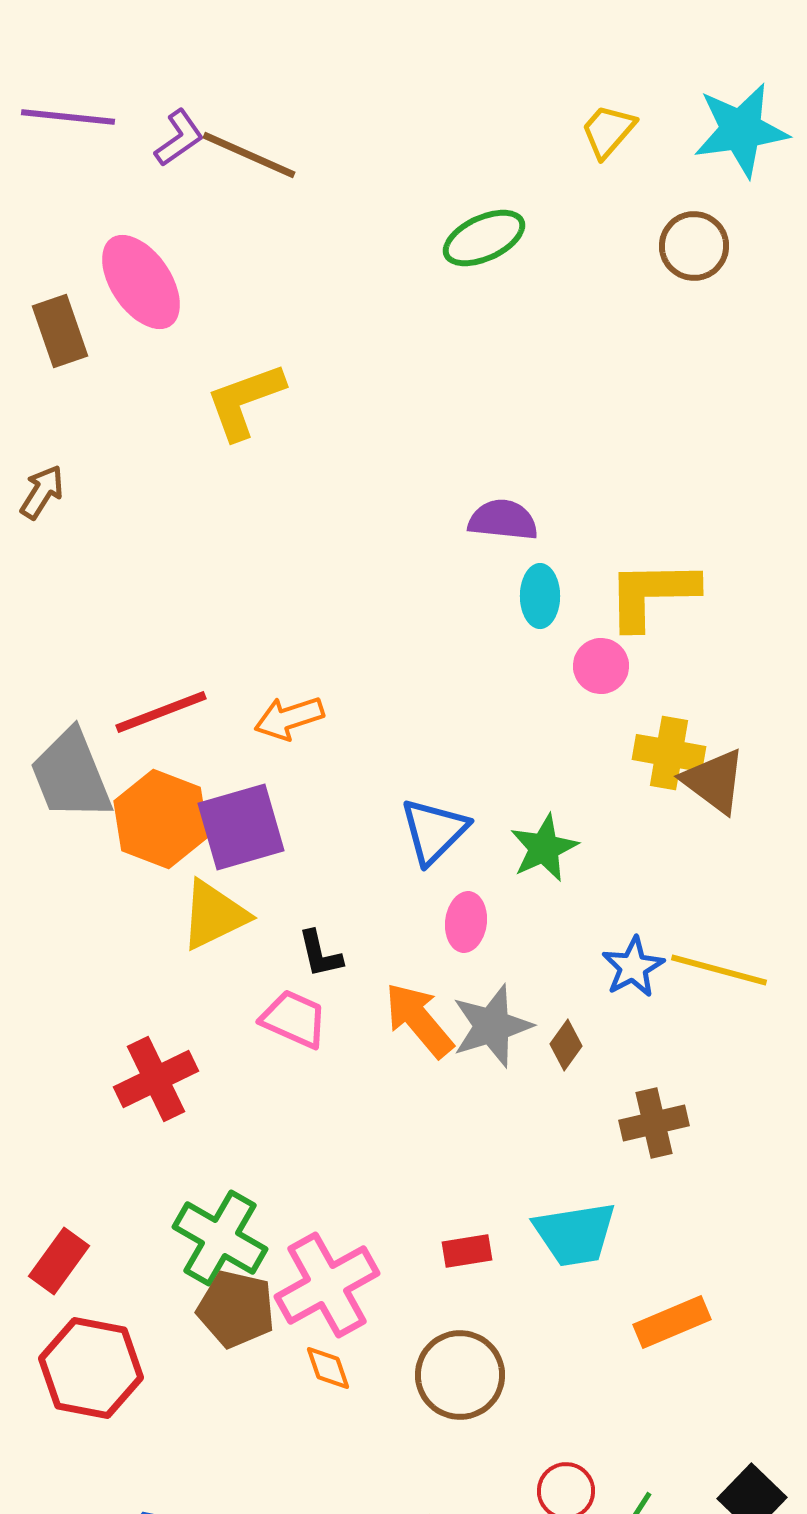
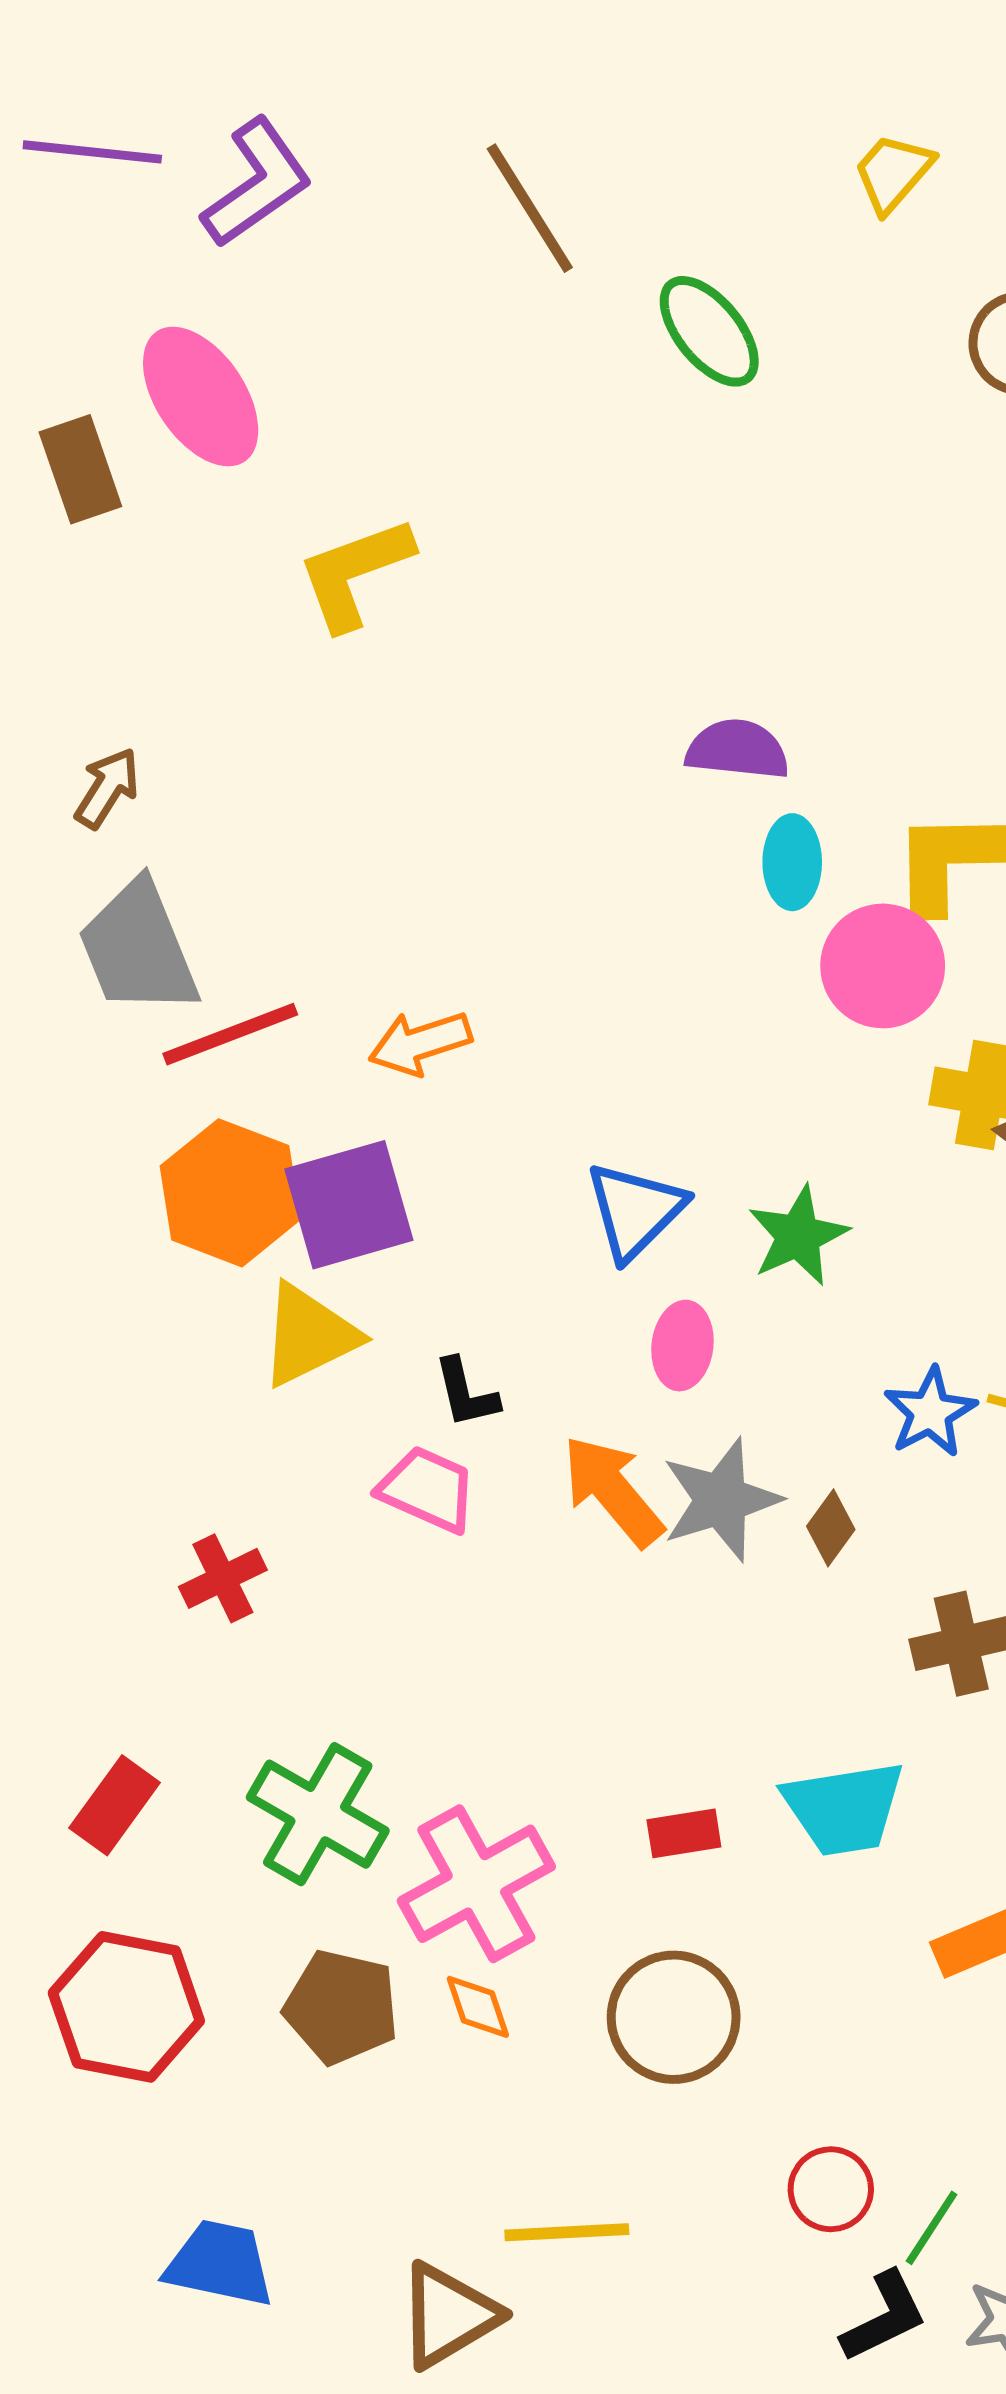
purple L-shape: (179, 138) -> (257, 183), size x1.5
brown line: (249, 155) -> (530, 208), moved, turned 34
green ellipse: (484, 238) -> (709, 331), turned 76
brown arrow: (42, 492) -> (107, 788), moved
pink circle: (601, 666) -> (883, 966), size x1.5
gray trapezoid: (71, 775) -> (138, 948), moved
red cross: (156, 1079) -> (223, 1578), size x0.7
red rectangle: (59, 1261) -> (115, 1805), moved
brown pentagon: (236, 1309) -> (341, 2007), moved

